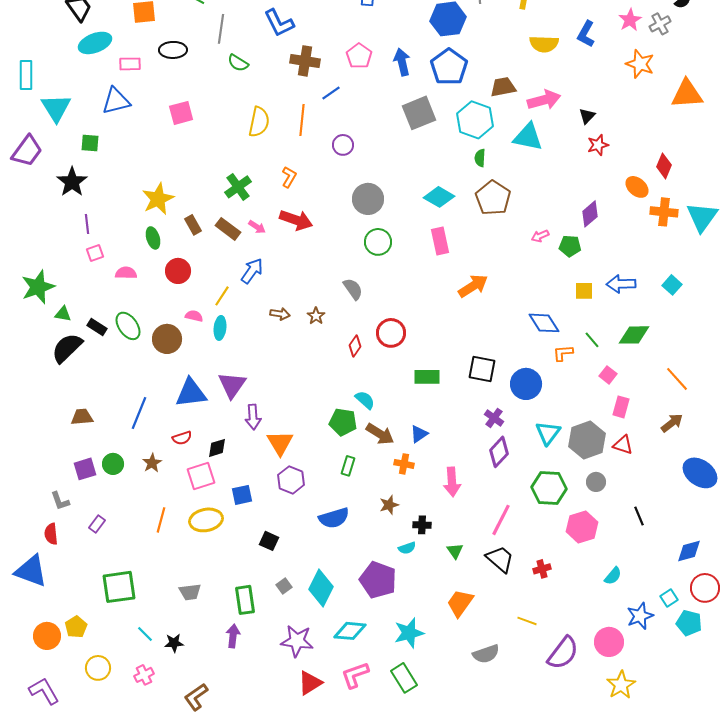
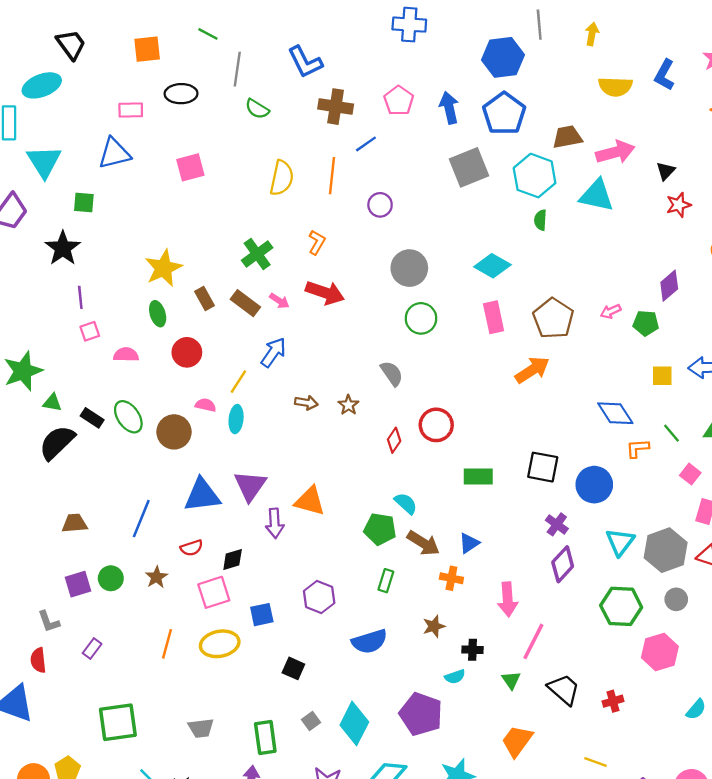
cyan ellipse: (95, 43) -> (42, 85), moved
brown pentagon: (493, 198) -> (553, 318), moved
orange triangle: (280, 443) -> (310, 501), moved, turned -44
pink line: (501, 520) -> (533, 641), moved

